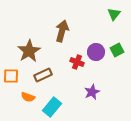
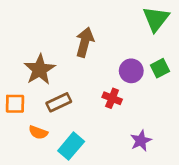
green triangle: (114, 14) -> (156, 19), size x1.5
red cross: (77, 62) -> (112, 98), moved
purple star: (92, 92) -> (141, 141), moved

